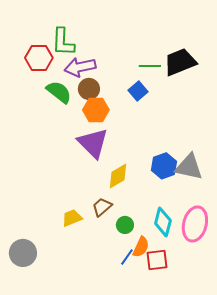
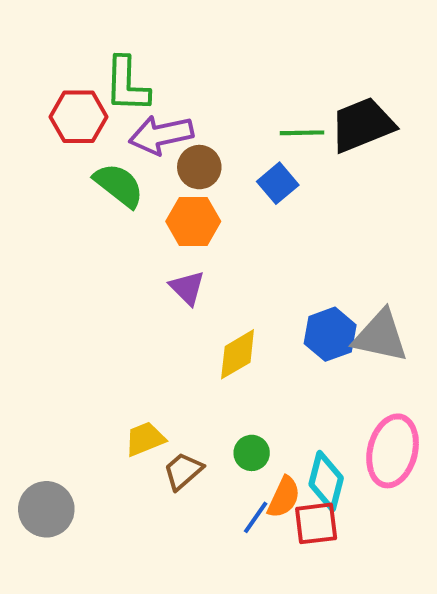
brown circle: (89, 89) -> (199, 167), moved
purple triangle: (93, 143) -> (187, 288), size x0.6
brown trapezoid: (102, 207) -> (183, 471), moved
cyan diamond: (163, 222) -> (326, 481), moved

